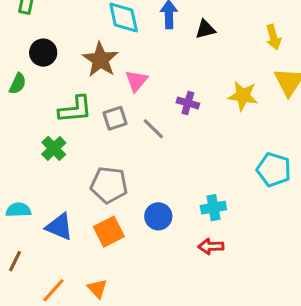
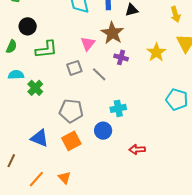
brown star: (100, 60) -> (112, 33), moved
yellow star: (243, 96) -> (156, 52), turned 30
green L-shape: (75, 109) -> (46, 49), moved
cyan cross: (213, 208) -> (118, 108), moved
cyan semicircle: (18, 210) -> (16, 75), moved

